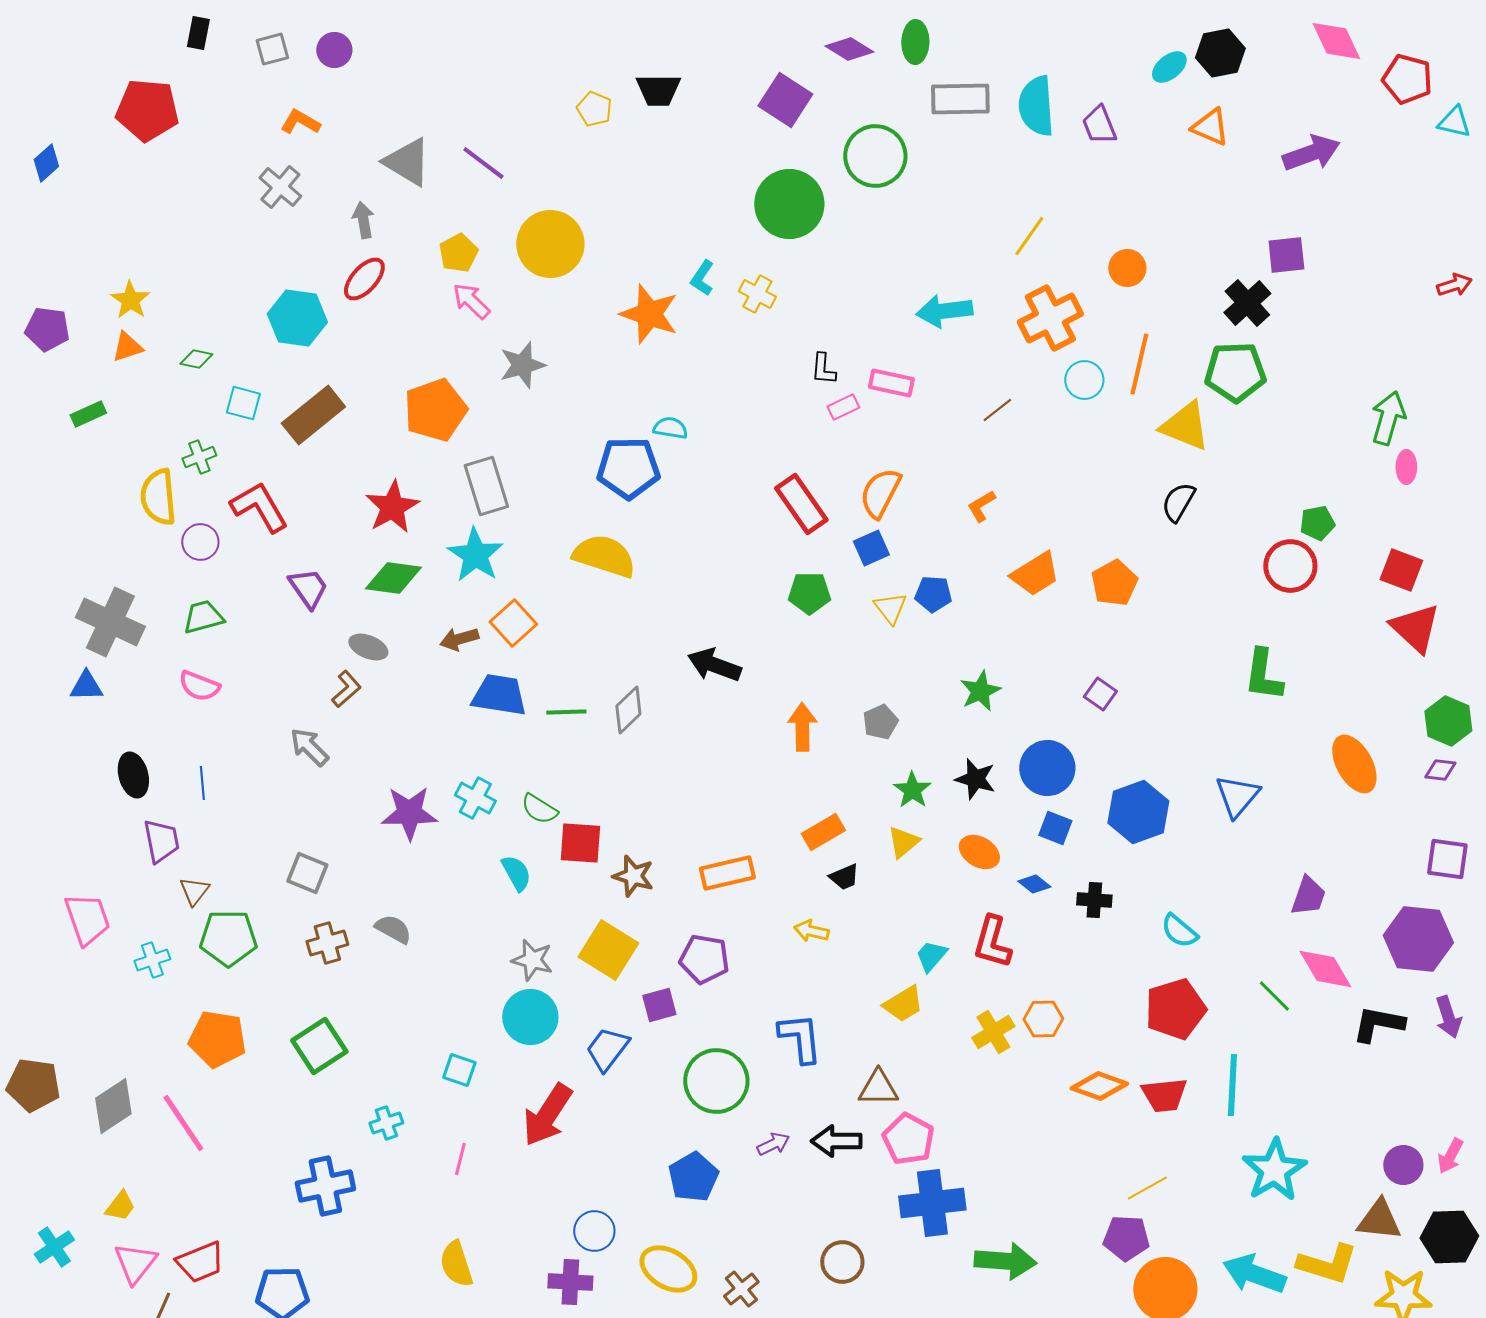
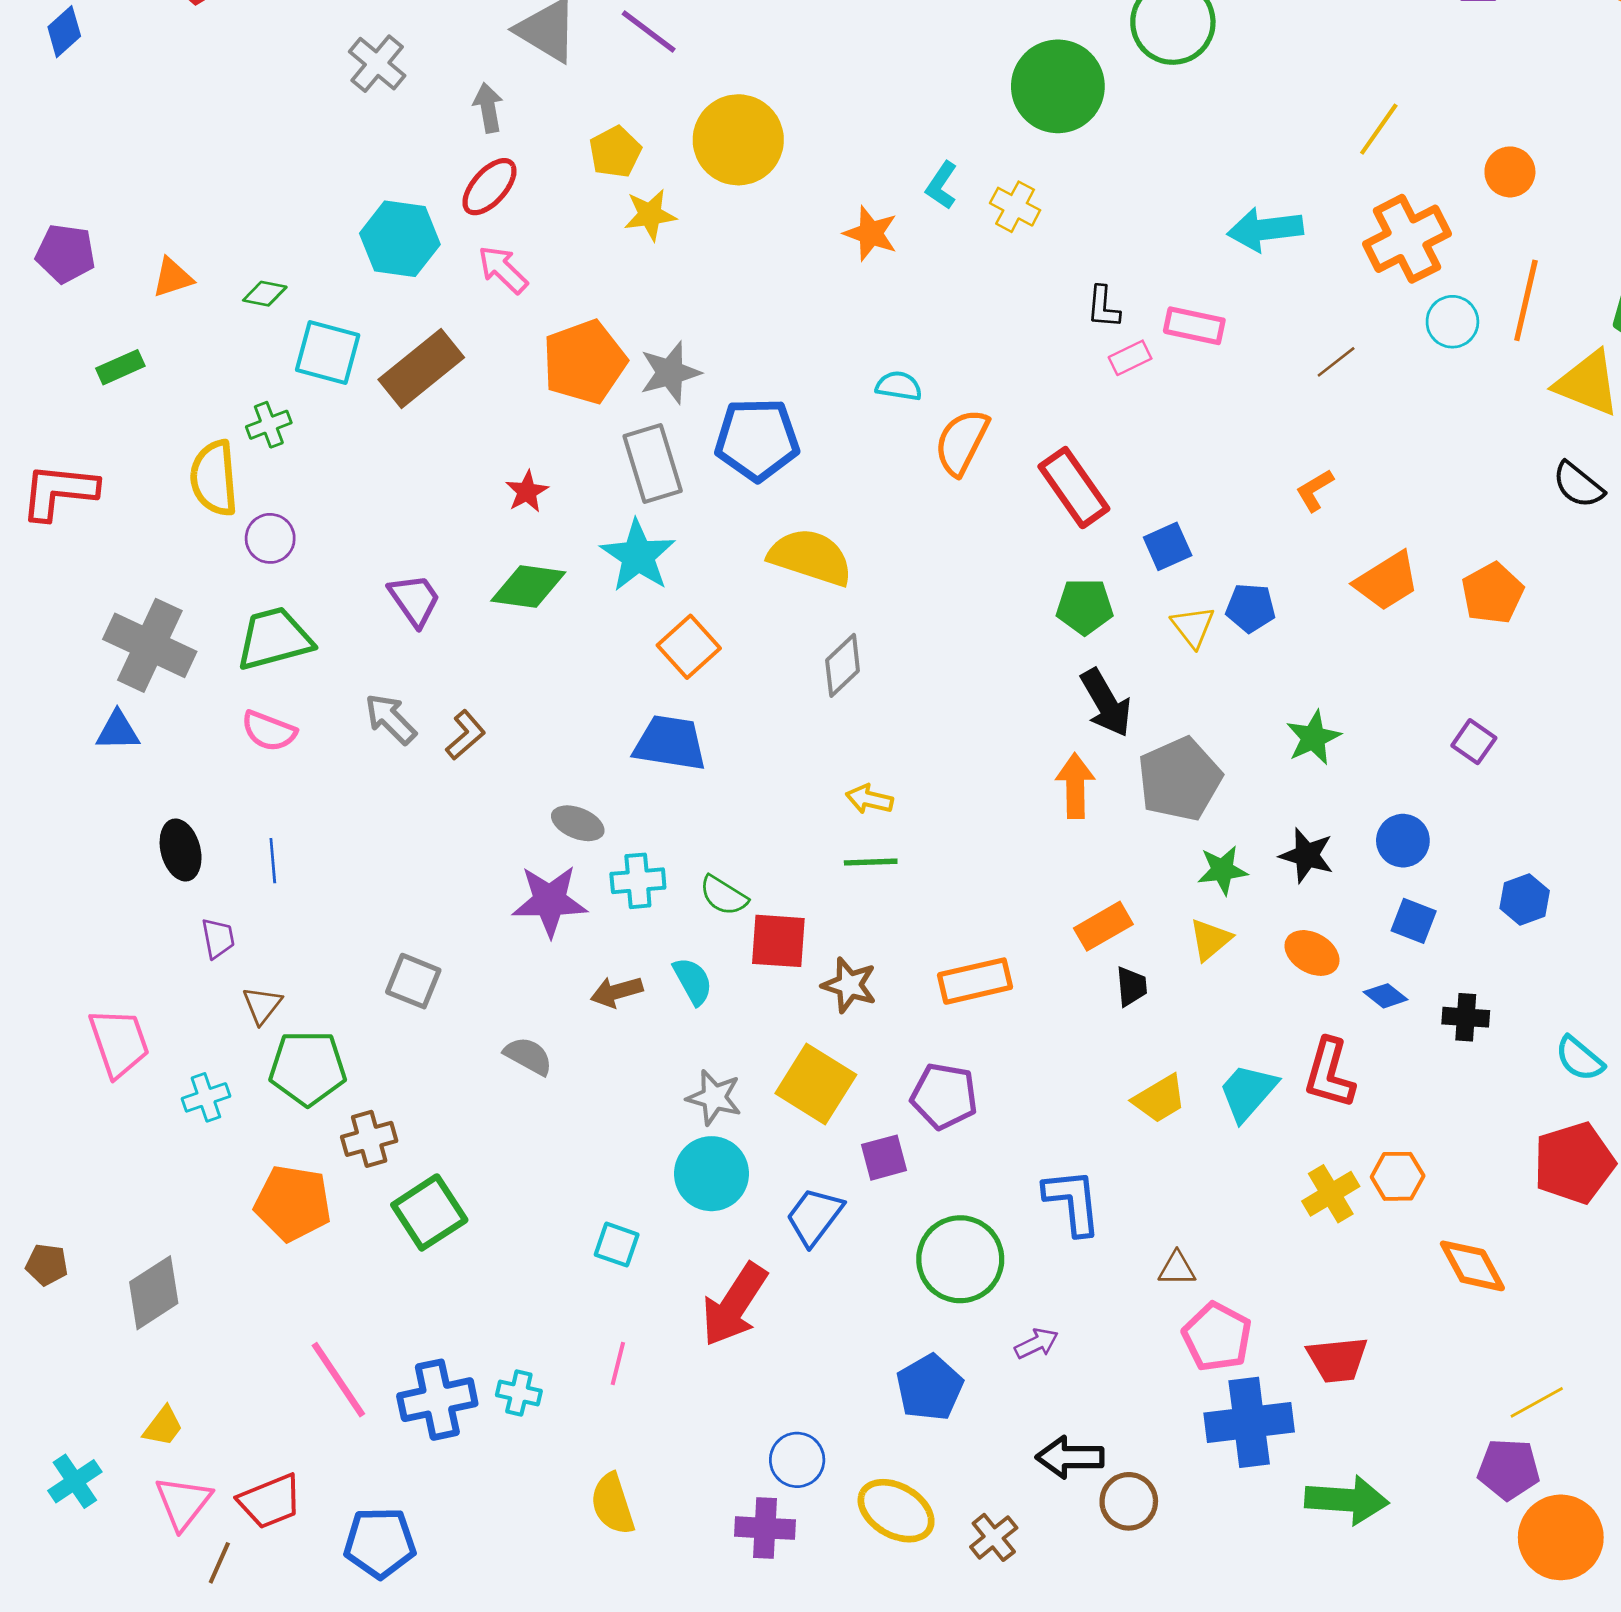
yellow star: (130, 300) -> (650, 215), moved, turned 30
pink arrow: (471, 301) -> (503, 270), moved
orange star: (649, 314) -> (871, 233), size x0.7
gray star: (522, 365) -> (670, 373), moved
cyan square: (243, 403) -> (328, 352), size x1.4
blue pentagon: (628, 468) -> (757, 439), moved
orange semicircle: (880, 493) -> (962, 442), moved
black semicircle: (1178, 502) -> (1578, 485), turned -81
red L-shape: (259, 507) -> (59, 492), moved, turned -54
red star: (392, 507) -> (527, 492), size x0.6
green trapezoid: (203, 617) -> (274, 639), size x1.4
brown arrow: (459, 639) -> (617, 992), moved
gray ellipse: (368, 647) -> (578, 823), moved
black arrow: (714, 665) -> (1106, 703), moved, turned -140
gray diamond: (628, 710) -> (843, 665), moved
green line: (566, 712) -> (871, 862), moved
gray pentagon: (880, 722) -> (1180, 779), size x1.8
gray arrow: (309, 747) -> (391, 719), moved
blue circle: (1047, 768) -> (1403, 841), size x0.7
green star: (912, 790) -> (1222, 870), turned 30
cyan cross: (475, 798) -> (638, 881), turned -33
blue hexagon: (1138, 812) -> (1525, 899), size x0.6
purple trapezoid: (161, 841) -> (218, 938), size x0.7
black trapezoid: (844, 877) -> (1131, 986), turned -72
yellow arrow: (811, 931) -> (869, 799), moved
brown cross: (327, 943) -> (369, 1139), moved
cyan trapezoid: (931, 956) -> (1248, 1092), size x1.4
yellow trapezoid: (903, 1004) -> (1160, 1099), moved
brown pentagon: (33, 1085) -> (47, 1265), size x0.6
orange diamond: (1099, 1086) -> (1472, 1266), turned 42
brown triangle: (878, 1088) -> (1177, 1269), size x0.7
red trapezoid: (1164, 1095) -> (1337, 1360), moved
pink line: (183, 1123) -> (338, 1380), moved
cyan cross: (386, 1123) -> (519, 1393), moved, turned 32
black arrow: (836, 1141) -> (1070, 1457), moved

